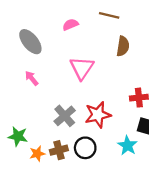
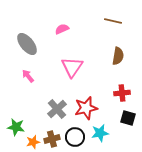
brown line: (109, 15) -> (113, 21), moved
brown semicircle: (123, 46) -> (118, 56), moved
cyan star: (127, 146) -> (100, 133), moved, turned 30

